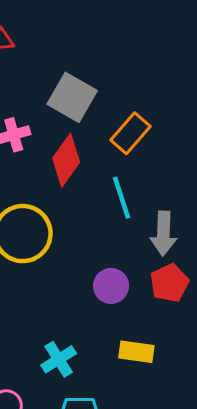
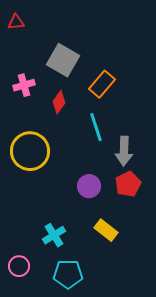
red diamond: (66, 160) -> (59, 102), size x0.7
yellow rectangle: (136, 352) -> (106, 230), turned 30

